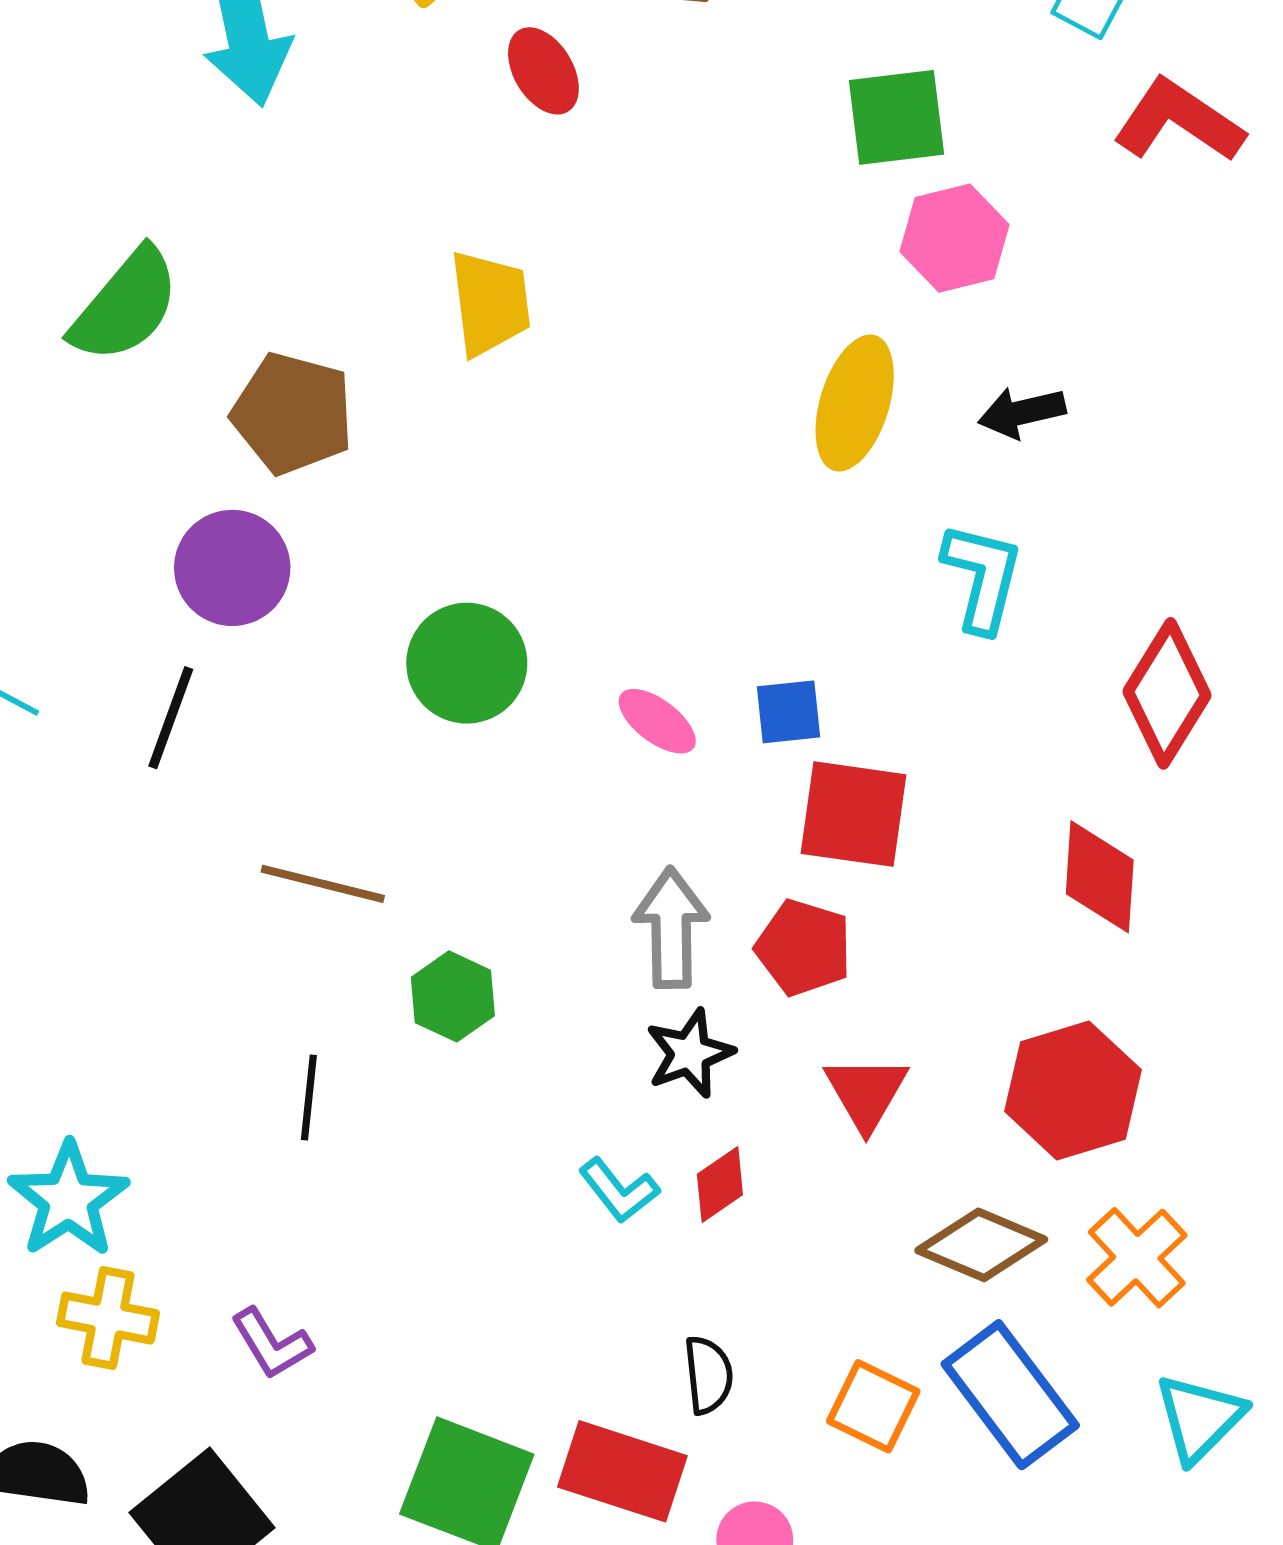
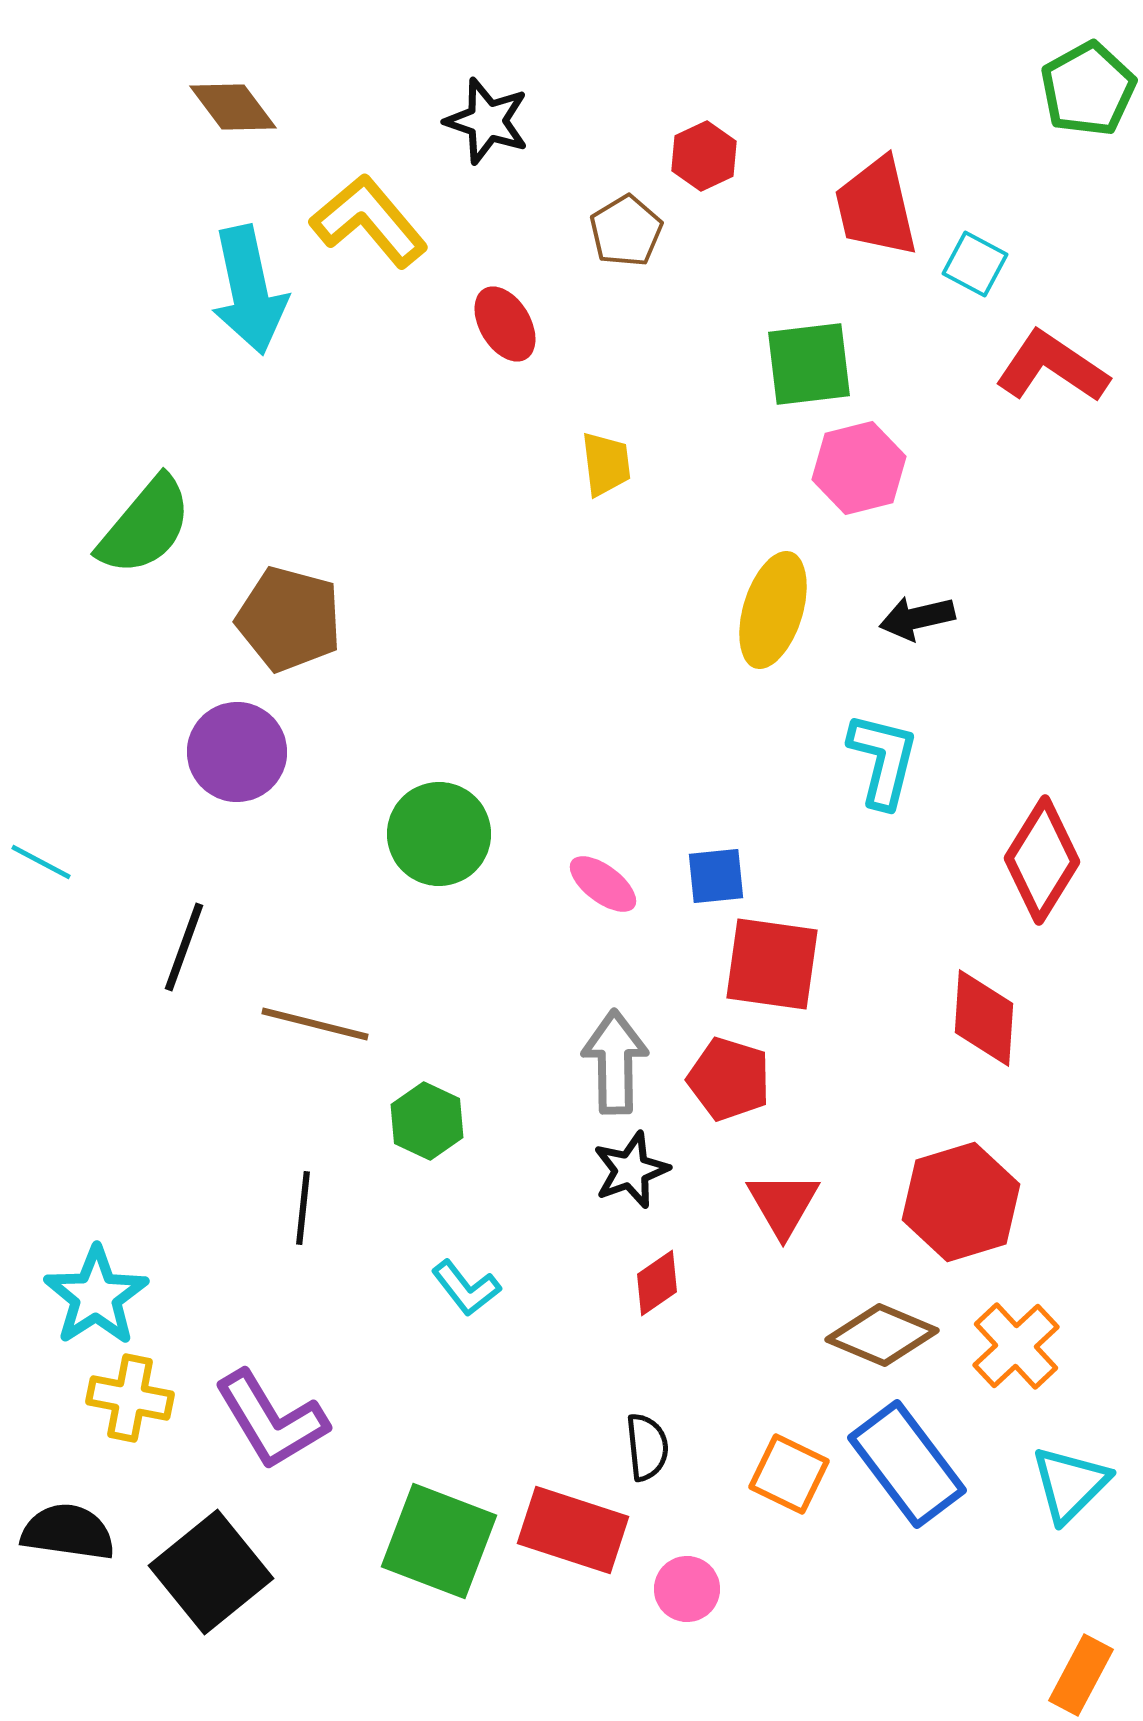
yellow trapezoid: (490, 303) -> (606, 464), moved, size x0.7
black line: (171, 718) -> (184, 947), moved
cyan L-shape: (619, 1190) -> (466, 1288), moved
purple L-shape: (272, 1344) -> (271, 1420), size x1.6

